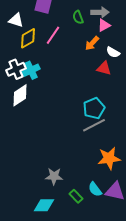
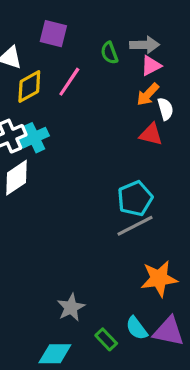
orange arrow: (92, 43) -> (148, 94), moved
white semicircle: (113, 52) -> (165, 109), turned -136
gray star: (54, 176) -> (71, 307), turned -30

